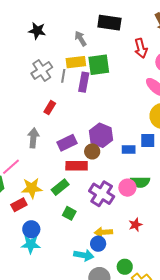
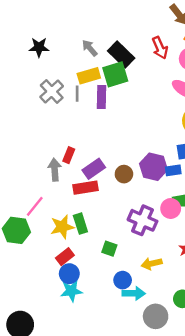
black rectangle: (109, 23) -> (121, 54), moved, turned 45
red rectangle: (50, 108) -> (69, 155), moved
purple hexagon: (101, 135) -> (154, 167), moved
blue rectangle: (129, 149) -> (173, 170), moved
red rectangle: (77, 166) -> (86, 188), moved
green rectangle: (60, 187) -> (80, 224), moved, turned -60
red rectangle: (19, 205) -> (65, 257), moved
blue circle: (98, 244) -> (123, 280), moved

